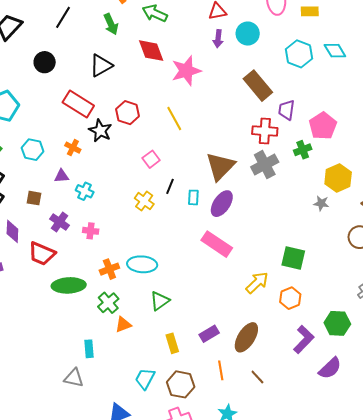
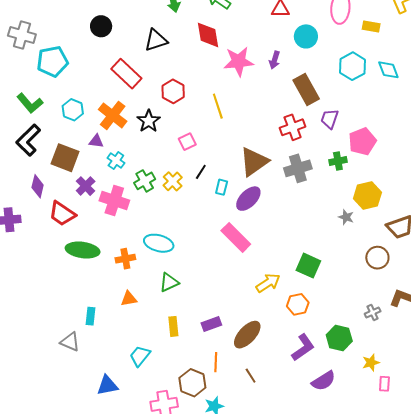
purple arrow: (218, 39) -> (275, 60), moved
black star: (100, 131) -> (149, 121), moved
red cross: (265, 131) -> (293, 127), moved, turned -35
orange cross: (73, 148) -> (113, 115), size x1.8
brown square: (34, 198) -> (65, 158), size x1.8
pink cross: (91, 231) -> (114, 200), size x1.8
orange cross: (109, 269) -> (125, 259), moved
green cross: (108, 303) -> (145, 181), moved
brown hexagon: (181, 384) -> (192, 383), moved

